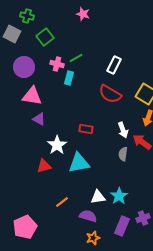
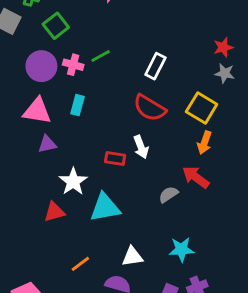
purple circle: (24, 67) -> (41, 66), moved
cyan rectangle: (69, 78) -> (77, 105), moved
purple triangle: (39, 119) -> (47, 144), turned -40
white arrow: (123, 130) -> (141, 147), moved
gray semicircle: (123, 154) -> (168, 195), turned 48
cyan star: (119, 196) -> (181, 249), moved, turned 30

